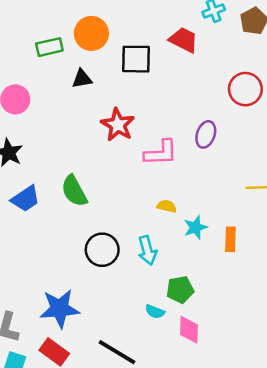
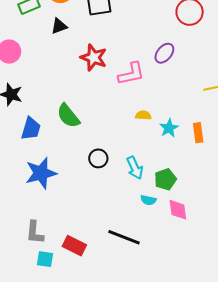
purple ellipse: (206, 134) -> (164, 53), turned 30
blue trapezoid: (26, 199) -> (31, 129), turned -30
black circle: (102, 250) -> (98, 158), size x0.7
cyan arrow: (147, 250) -> (135, 168), moved
blue star: (60, 309) -> (41, 173), moved

